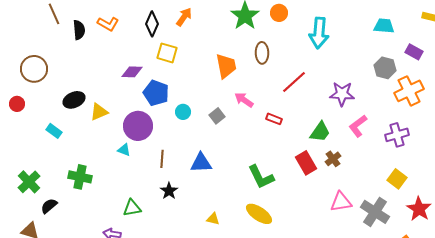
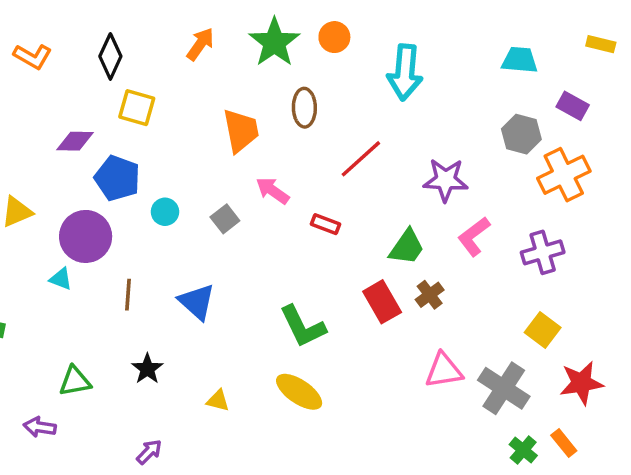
orange arrow: (184, 17) -> (200, 44), moved
blue triangle: (201, 163) -> (197, 302), turned 45
black star: (169, 191) -> (147, 369), moved
red star: (419, 209) -> (581, 383), turned 30

